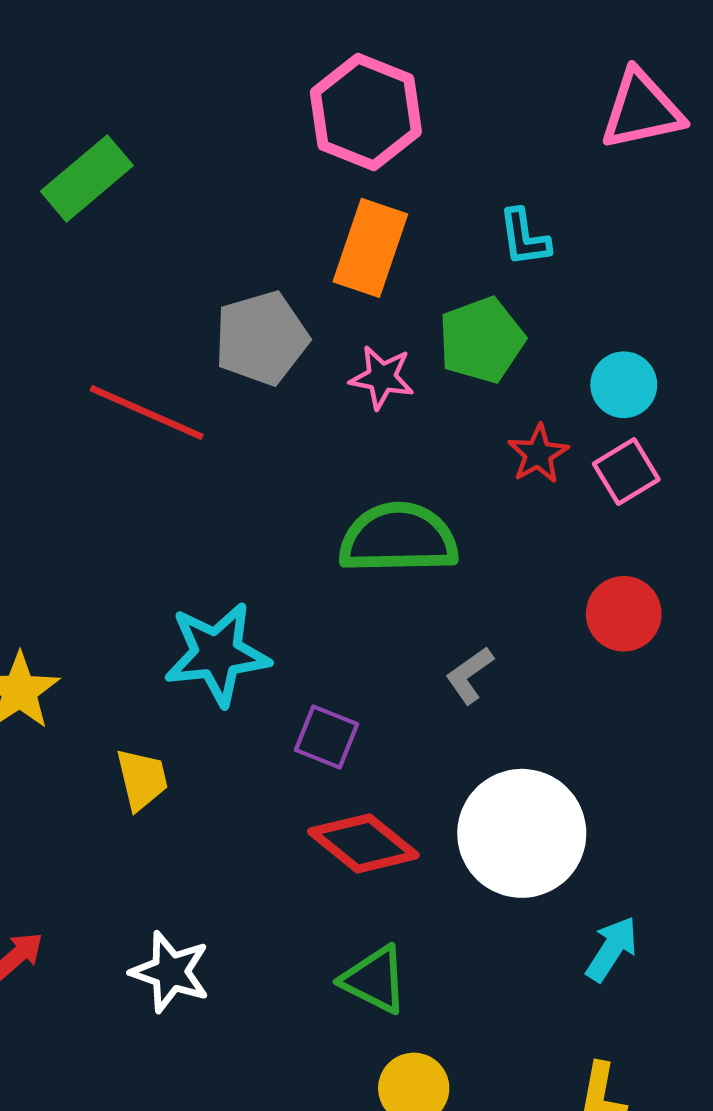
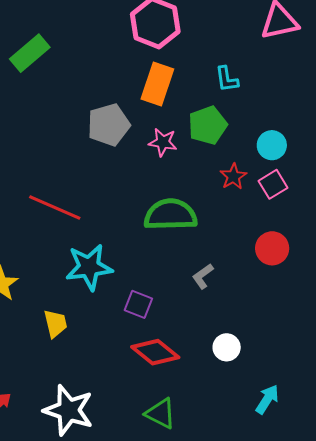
red line: (147, 413) -> (55, 207), moved
white circle: (522, 833) -> (227, 347), size x0.5
white star: (170, 972) -> (69, 410), size x1.4

